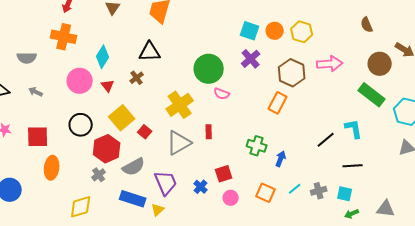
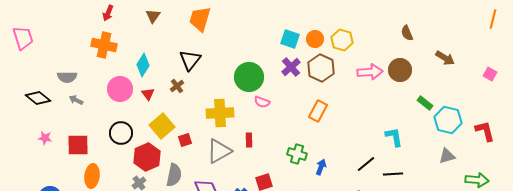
black triangle: (150, 52) -> (190, 60), turned -50
gray semicircle: (27, 58) -> (67, 77), moved
brown circle: (380, 64) -> (400, 70), moved
brown hexagon: (292, 73) -> (321, 68), moved
green rectangle: (372, 95) -> (425, 103), moved, size x0.6
yellow cross: (180, 105) -> (220, 113), turned 32
red square: (145, 132) -> (185, 140), turned 32
black line: (326, 140) -> (366, 164), moved
gray semicircle: (134, 167) -> (174, 175), turned -50

